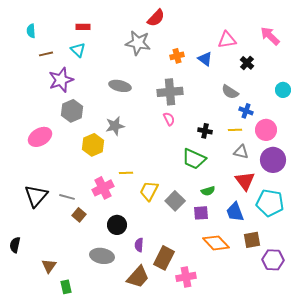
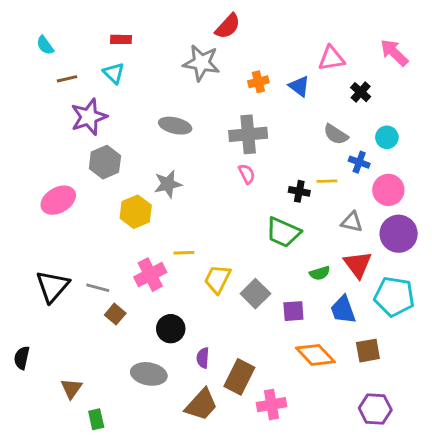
cyan semicircle: (31, 31) -> (45, 45), turned -32
cyan circle: (283, 90) -> (387, 137), moved
yellow line: (235, 130) -> (327, 181), moved
green semicircle: (208, 191) -> (320, 273), moved
purple hexagon: (273, 260) -> (375, 409), moved

